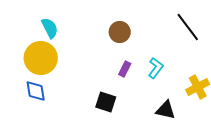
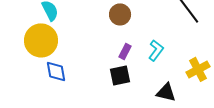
blue diamond: (36, 91) -> (56, 71), moved
black square: (106, 102) -> (120, 75), moved, turned -30

